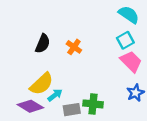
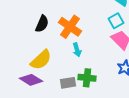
orange cross: (74, 47) -> (70, 27), size x1.6
cyan arrow: (55, 95) -> (77, 50), moved, turned 112

